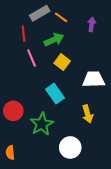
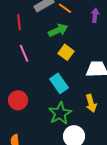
red line: (23, 34) -> (19, 22), moved
pink line: (32, 58) -> (24, 53), moved
green star: (42, 124) -> (60, 113), moved

